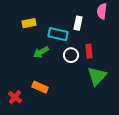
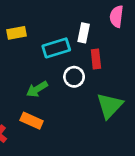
cyan rectangle: (58, 34) -> (56, 48), turned -30
red rectangle: (89, 51) -> (96, 59), moved
green arrow: (41, 52) -> (37, 89), moved

